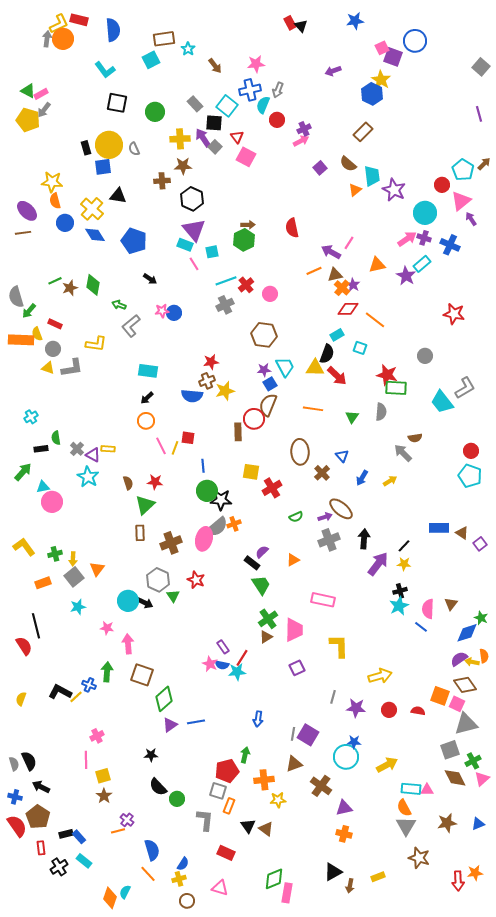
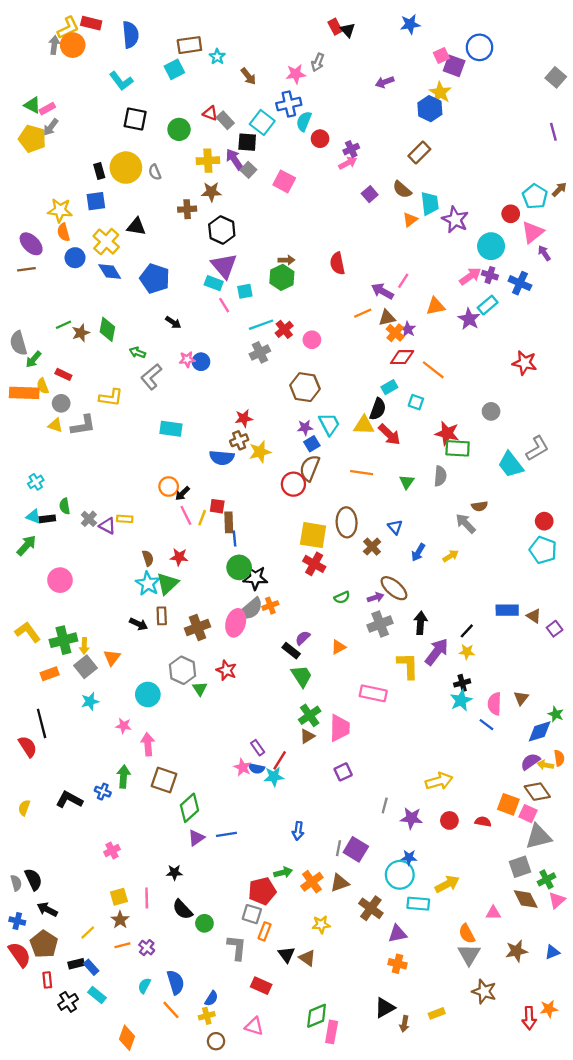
gray arrow: (278, 90) -> (318, 62), moved
red triangle: (237, 137) -> (210, 113), moved, turned -32
blue square: (103, 167) -> (96, 201), moved
black arrow: (147, 398) -> (182, 493), moved
brown rectangle: (238, 432) -> (229, 522), moved
yellow square: (251, 472) -> (313, 535), moved, size x1.4
cyan star: (88, 477) -> (148, 584), moved
cyan triangle: (43, 487) -> (33, 517), moved, turned 32
red cross: (272, 488) -> (314, 564), turned -30
green cross: (55, 554) -> (63, 640), size x1.6
black arrow: (145, 603) -> (139, 624), moved
yellow L-shape: (339, 646) -> (408, 666), moved
yellow line: (76, 697) -> (88, 933), moved
green arrow: (245, 755) -> (283, 872), turned 63
pink line: (86, 760) -> (147, 898), moved
orange cross: (264, 780) -> (312, 882), moved, turned -30
cyan rectangle: (411, 789) -> (418, 904), moved
orange line: (118, 831) -> (122, 945), moved
cyan semicircle: (125, 892) -> (144, 986), moved

